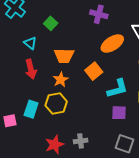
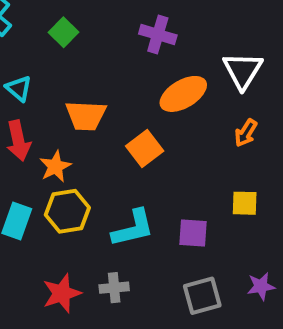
green square: (51, 23) -> (64, 32), moved
orange star: (61, 80) -> (55, 166), moved
cyan L-shape: (117, 89) -> (133, 228), moved
gray square: (125, 144) -> (202, 296), turned -36

